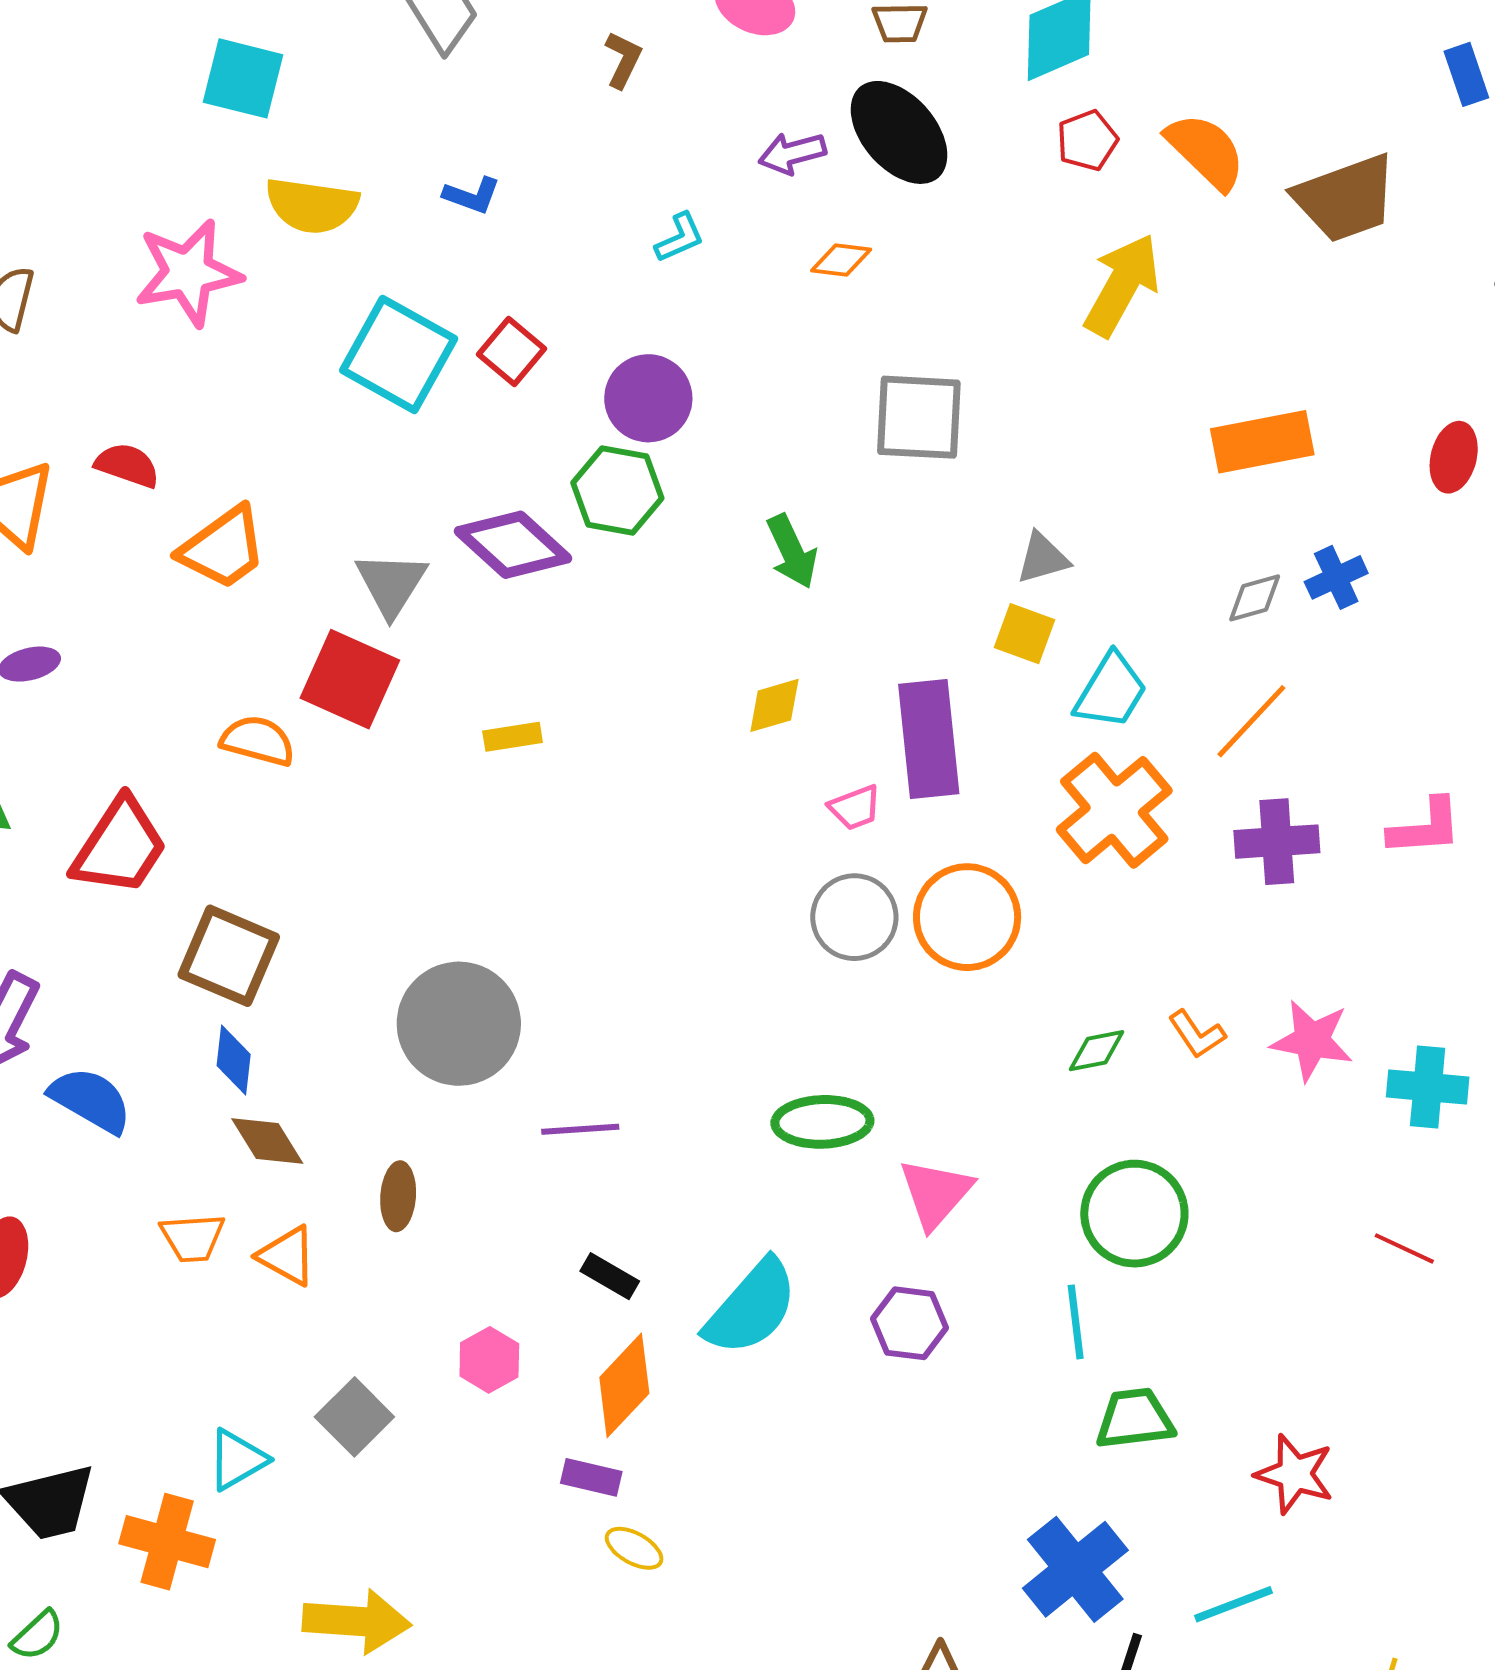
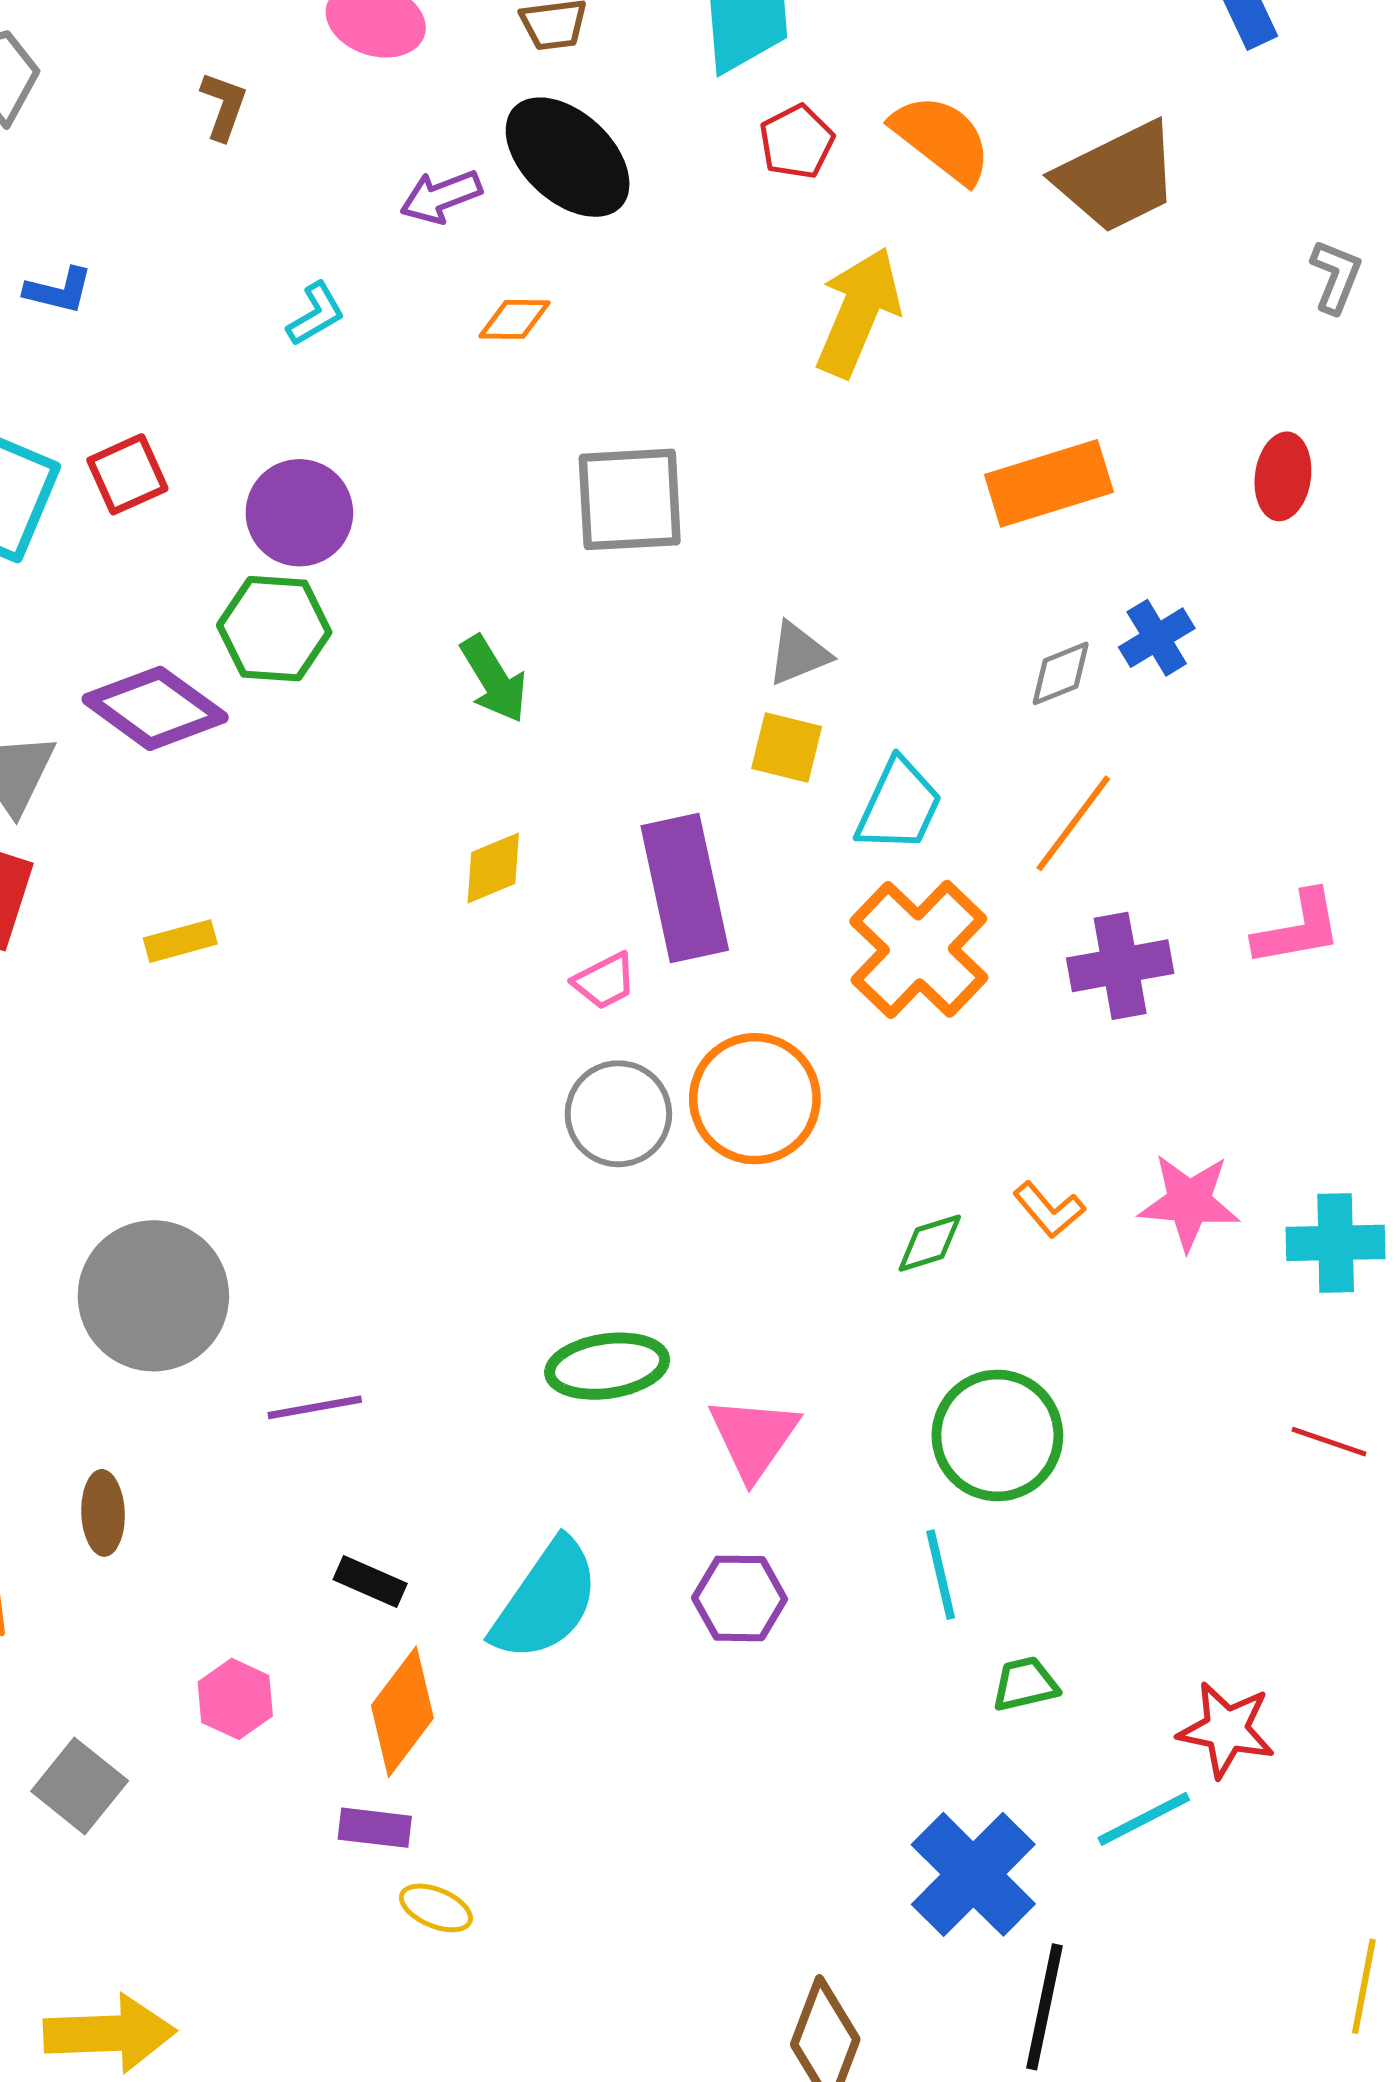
red square: (512, 351) -> (127, 474), turned 32
green trapezoid: (1135, 1419) -> (1025, 1684), size x0.7
cyan line: (1234, 1604) -> (1144, 1819), moved

